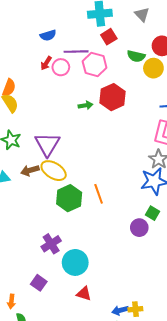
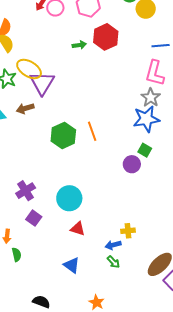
yellow ellipse: (54, 171) -> (29, 69), moved
purple cross: (51, 244) -> (26, 191), moved
yellow cross: (135, 309) -> (128, 231), moved

